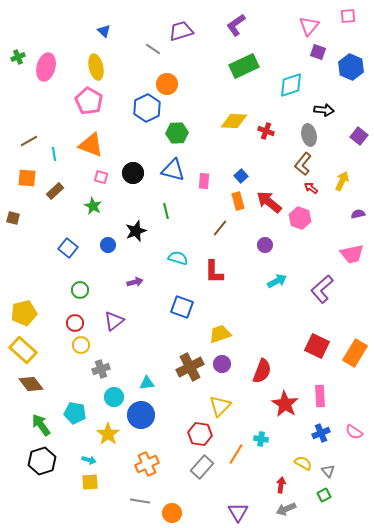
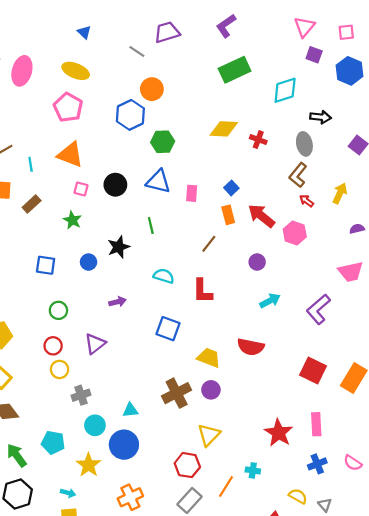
pink square: (348, 16) -> (346, 32), moved
yellow ellipse: (96, 67) -> (76, 71), turned -55
blue square: (68, 248) -> (46, 265), turned -30
yellow trapezoid: (220, 334) -> (209, 358), turned 40
red semicircle: (262, 371) -> (251, 347), moved, turned 80

